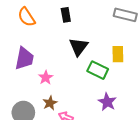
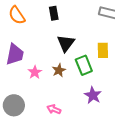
green rectangle: (98, 70) -> (84, 65), turned 42
brown star: (50, 103) -> (59, 70), moved

